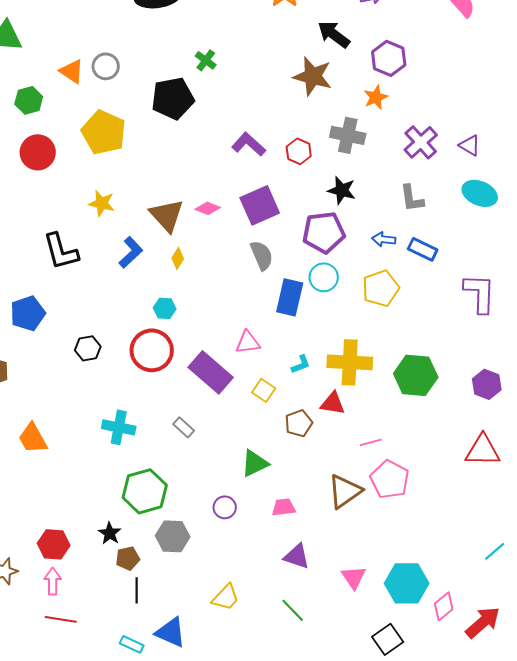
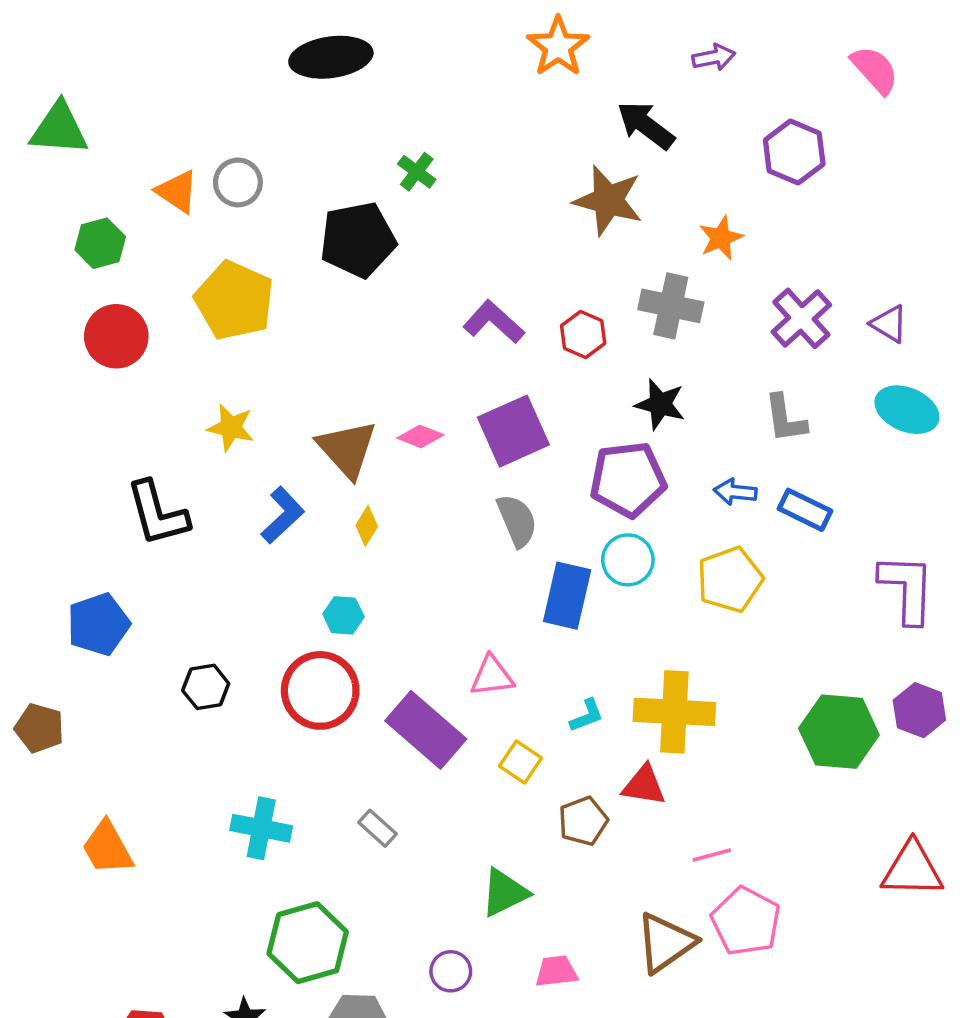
purple hexagon: (389, 58) -> (794, 152), moved
green hexagon: (416, 375) -> (839, 732), moved
purple hexagon: (487, 384) -> (919, 710), moved

